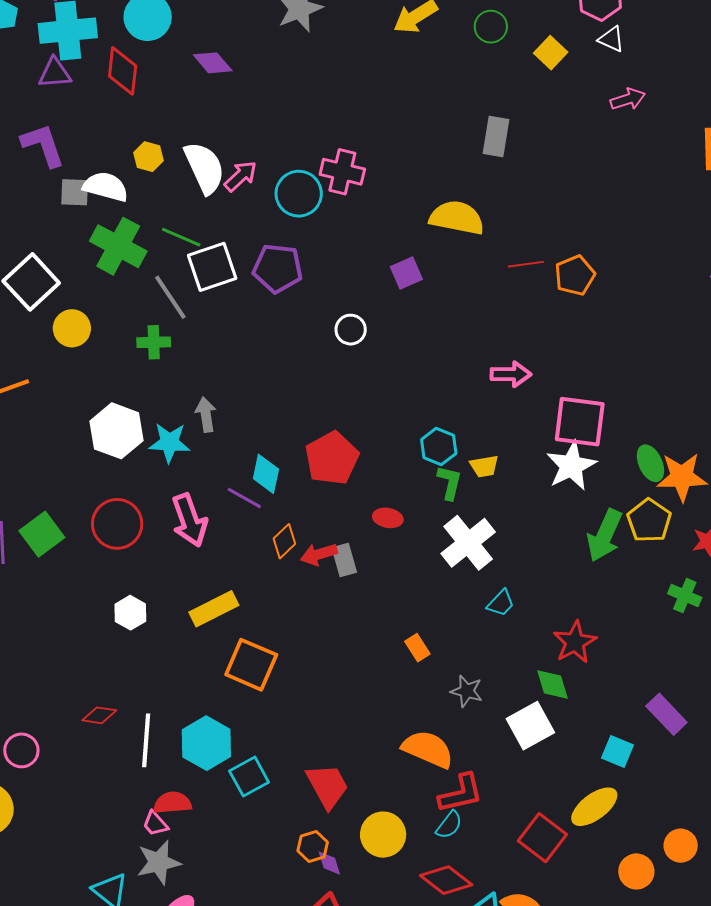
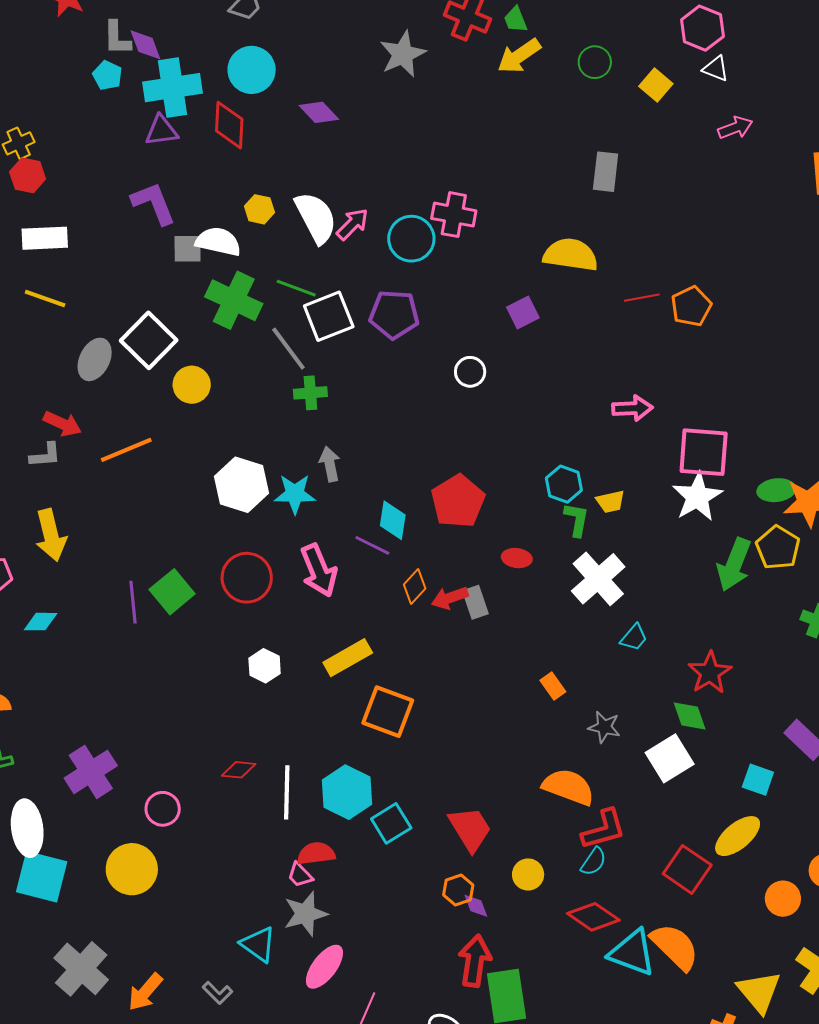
green cross: (154, 342) -> (310, 393), moved
green ellipse: (650, 463) -> (776, 490), turned -69
yellow circle: (383, 835) -> (528, 874), size x0.7

